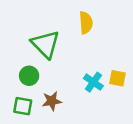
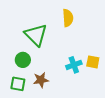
cyan cross: (93, 82) -> (74, 65), turned 35

